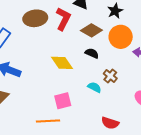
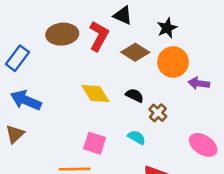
black semicircle: (92, 53) -> (135, 95), moved
cyan semicircle: (94, 87) -> (137, 137), moved
pink square: (63, 101) -> (95, 143), turned 30

